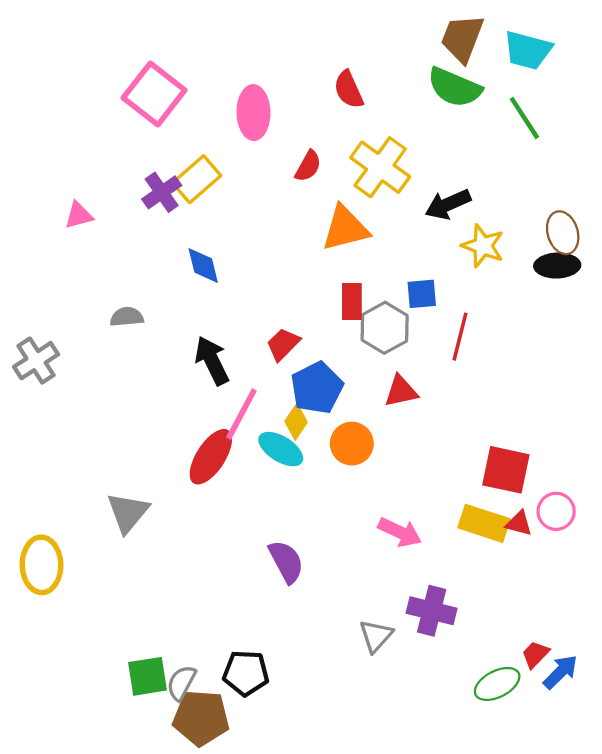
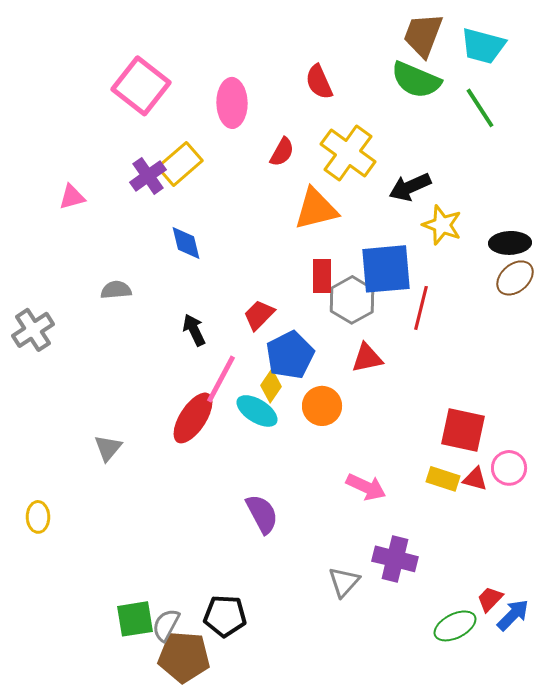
brown ellipse: (563, 233) -> (515, 278), moved, turned 66
blue square: (422, 294) -> (386, 269), size x1.8
black arrow: (212, 361) -> (194, 330), size x0.7
gray triangle: (128, 512) -> (108, 448), moved, size x0.7
yellow rectangle: (484, 523) -> (443, 479), size x0.7
yellow ellipse: (42, 565) -> (38, 517), size x0.6

